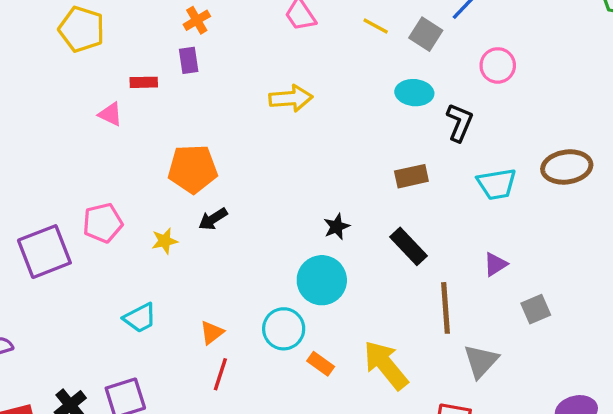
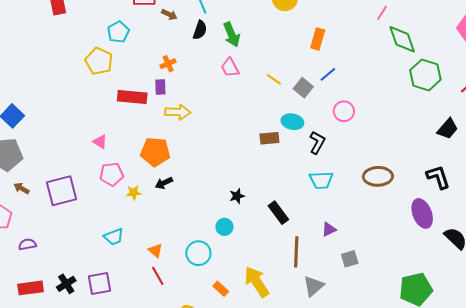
red rectangle: (144, 82) -> (132, 97), size x1.8
yellow arrow: (291, 98) -> (178, 112), moved
pink triangle: (110, 114) -> (100, 142), moved
brown rectangle: (411, 176) -> (269, 138), moved
cyan trapezoid: (497, 184) -> (321, 180), moved
pink pentagon: (103, 223) -> (112, 174), moved
cyan circle: (322, 280) -> (224, 227), size x0.6
orange triangle: (212, 333) -> (155, 250), turned -49
orange rectangle: (321, 364) -> (221, 289), moved
red line: (220, 374) -> (158, 276), turned -54

